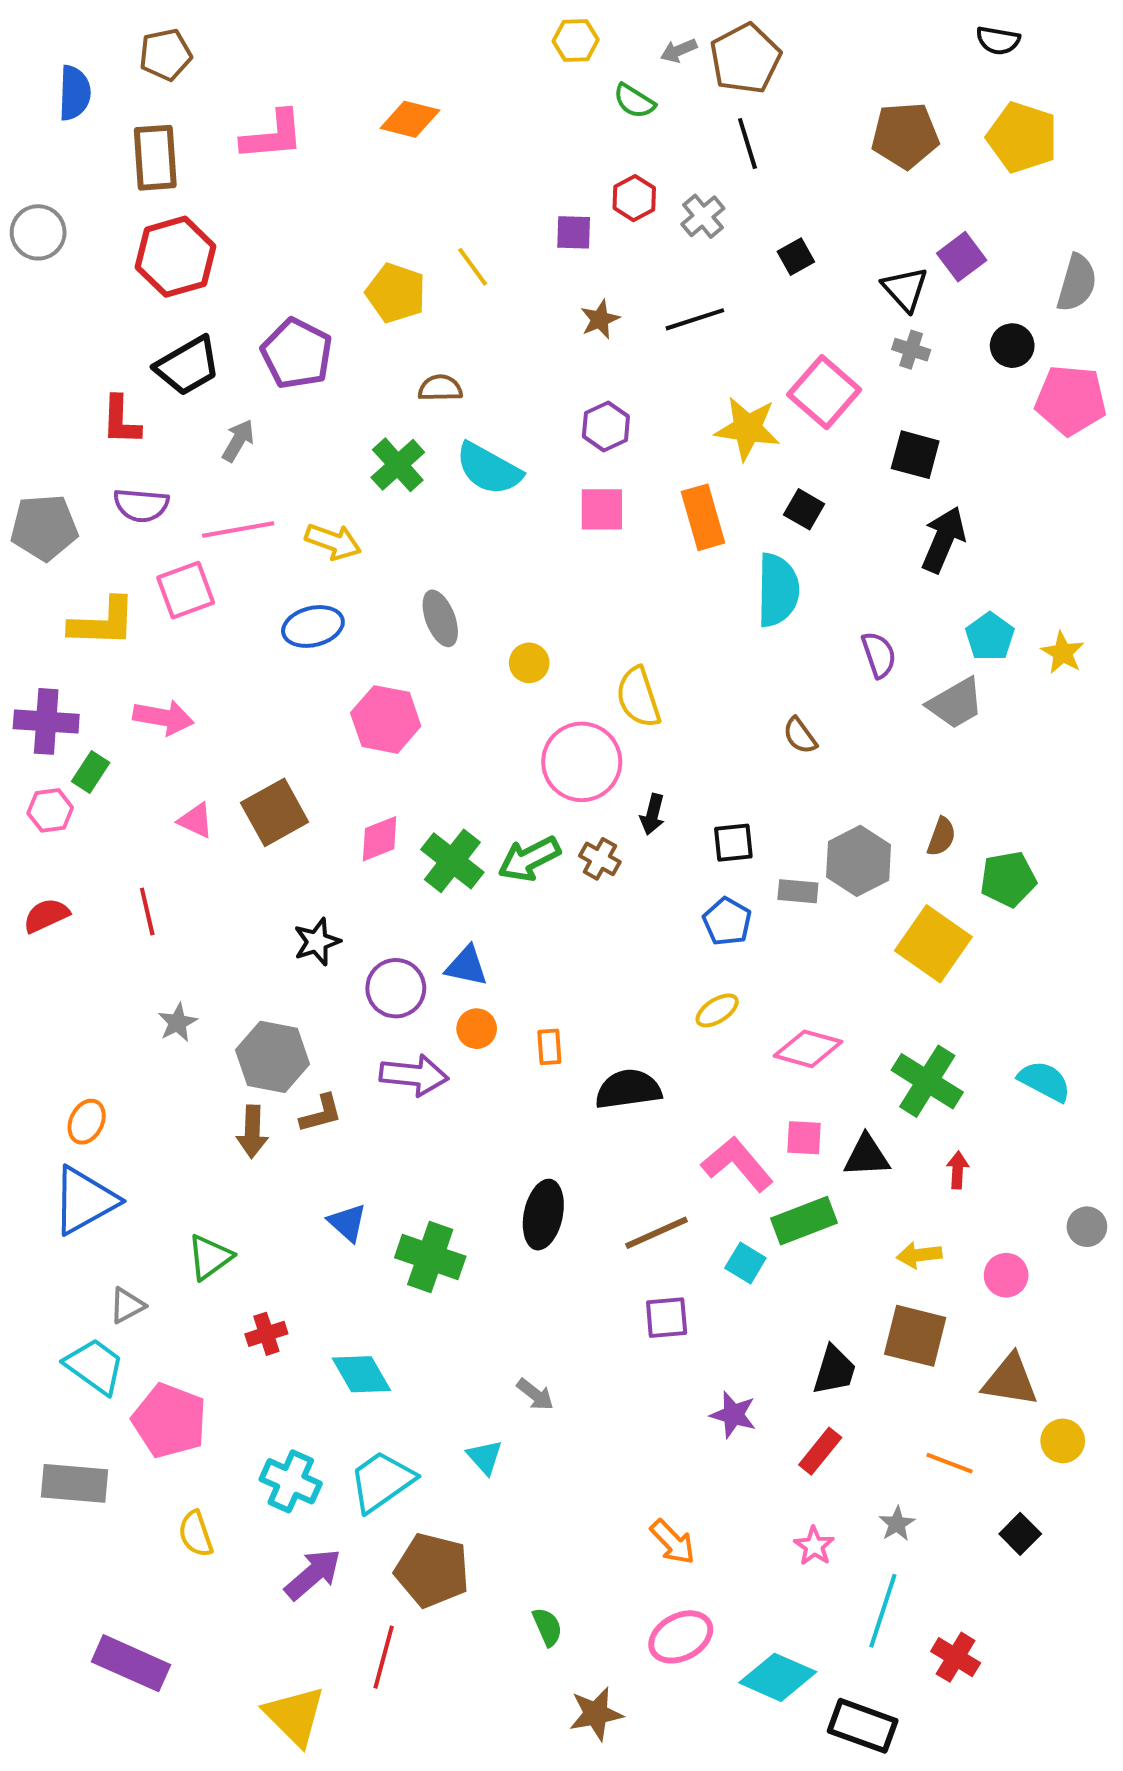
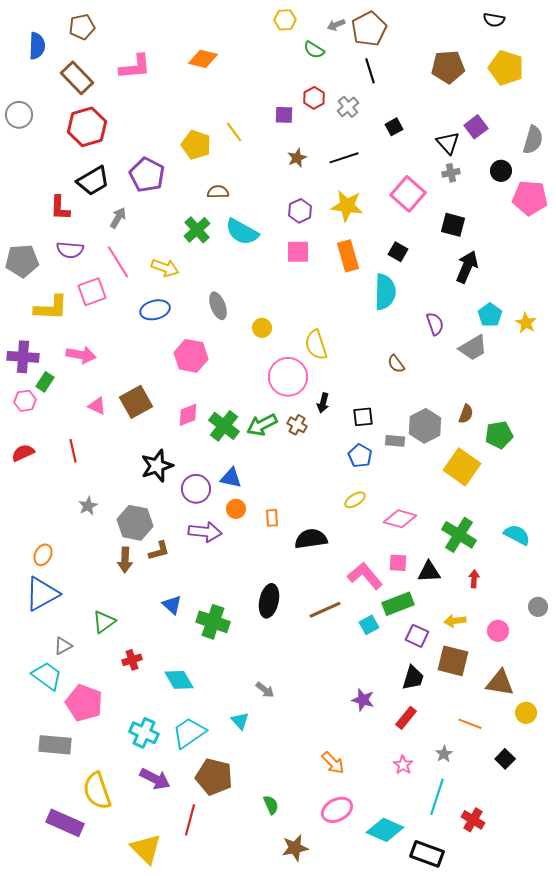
brown rectangle: (155, 158) -> (77, 78), turned -40
gray cross: (911, 350) -> (451, 173), turned -30
yellow star: (747, 428) -> (347, 206), moved
pink line: (238, 529) -> (118, 262), turned 68
black star: (317, 942) -> (157, 466), size x1.4
cyan square: (745, 1263) -> (369, 625), turned 30
purple square: (667, 1318) -> (417, 636), moved, turned 30
gray rectangle: (74, 1483) -> (55, 745), moved
yellow semicircle: (196, 1534) -> (97, 791), moved, size x1.6
purple arrow: (313, 1574) -> (155, 779), turned 68

